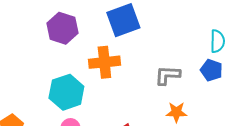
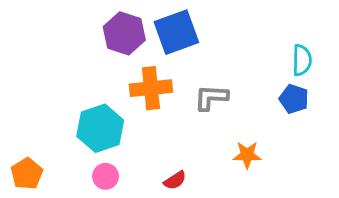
purple hexagon: (62, 28) -> (124, 33), moved
gray L-shape: (167, 75) -> (211, 98), moved

